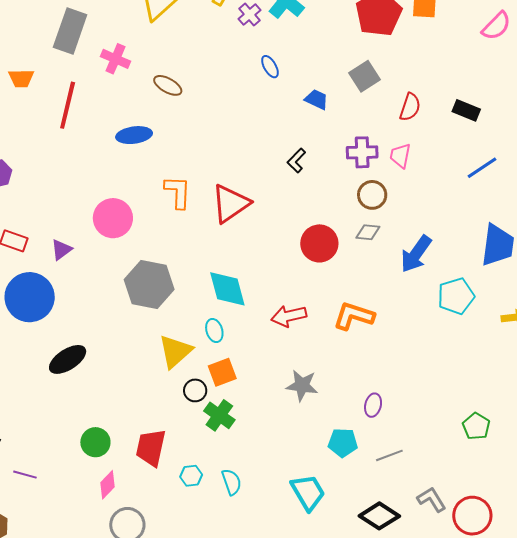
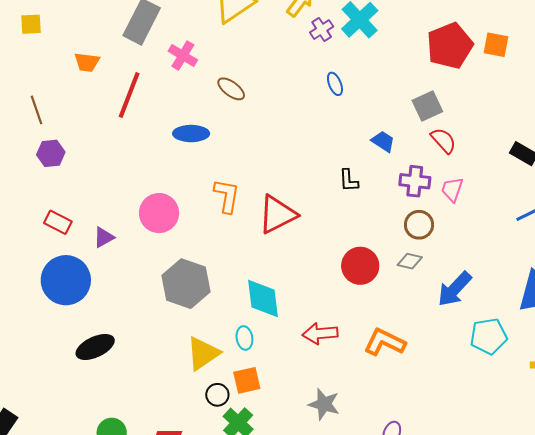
blue trapezoid: (317, 99) -> (383, 141), moved
red semicircle: (410, 107) -> (443, 141), moved, turned -68
black L-shape: (296, 160) -> (349, 180), turned -55

